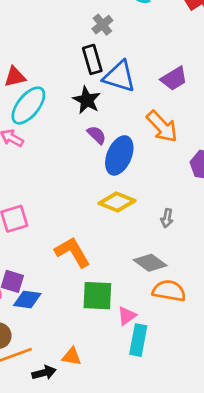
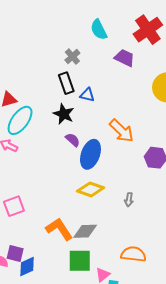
blue triangle: (119, 76) -> (87, 95), size x0.6
purple trapezoid: (174, 79) -> (124, 58), moved, turned -120
gray diamond: (150, 263) -> (85, 231), moved, turned -35
blue diamond: (27, 299) -> (27, 267), turned -30

